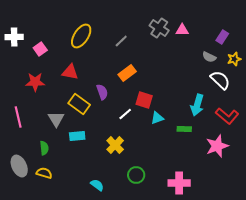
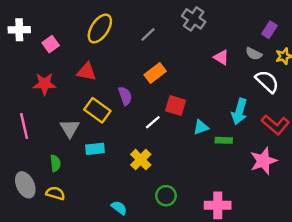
pink triangle: (182, 30) -> (221, 57), moved, turned 32
cyan triangle: (157, 118) -> (201, 127), moved

